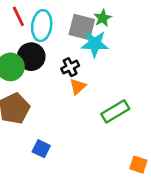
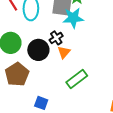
black circle: (31, 57) -> (38, 50), moved
green rectangle: (115, 111) -> (77, 79), moved

